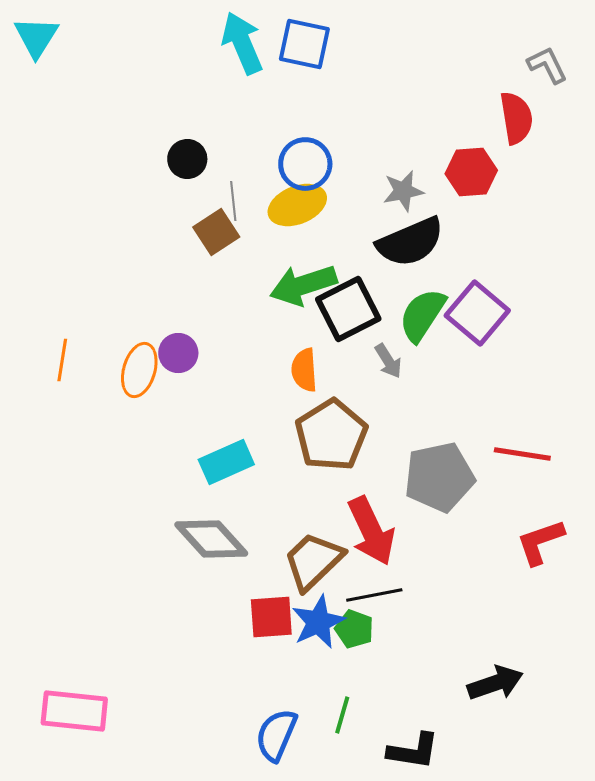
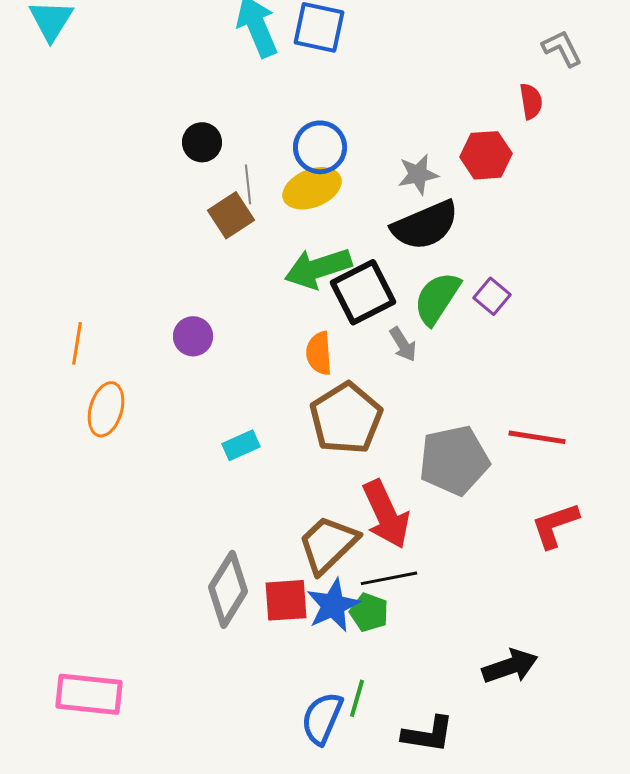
red semicircle: (516, 118) -> (531, 101), size x0.7
purple square: (477, 313) -> (492, 296), size x0.6
orange ellipse: (139, 370) -> (106, 409), moved
cyan rectangle: (226, 462) -> (241, 445), size x0.7
gray diamond: (211, 539) -> (228, 589), moved, turned 74
blue semicircle: (276, 735) -> (322, 718), moved

